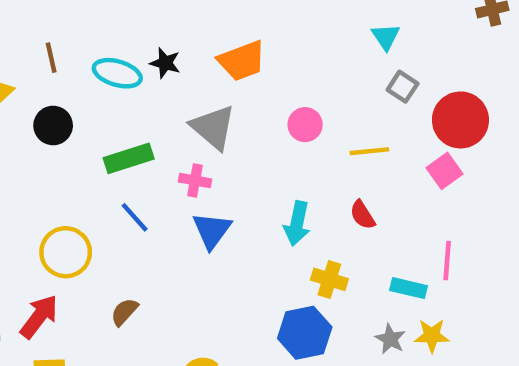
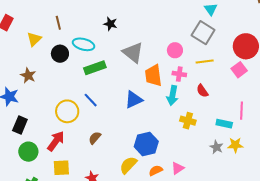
orange trapezoid: (242, 61) -> (153, 75), moved, turned 105
cyan ellipse: (117, 73) -> (84, 44), moved
gray square: (403, 87) -> (203, 33), moved, size x1.6
pink cross: (195, 180) -> (179, 74), moved
blue line: (135, 217) -> (91, 100), moved
blue triangle: (212, 230) -> (134, 100), turned 30
blue hexagon: (305, 333) -> (146, 144), moved

